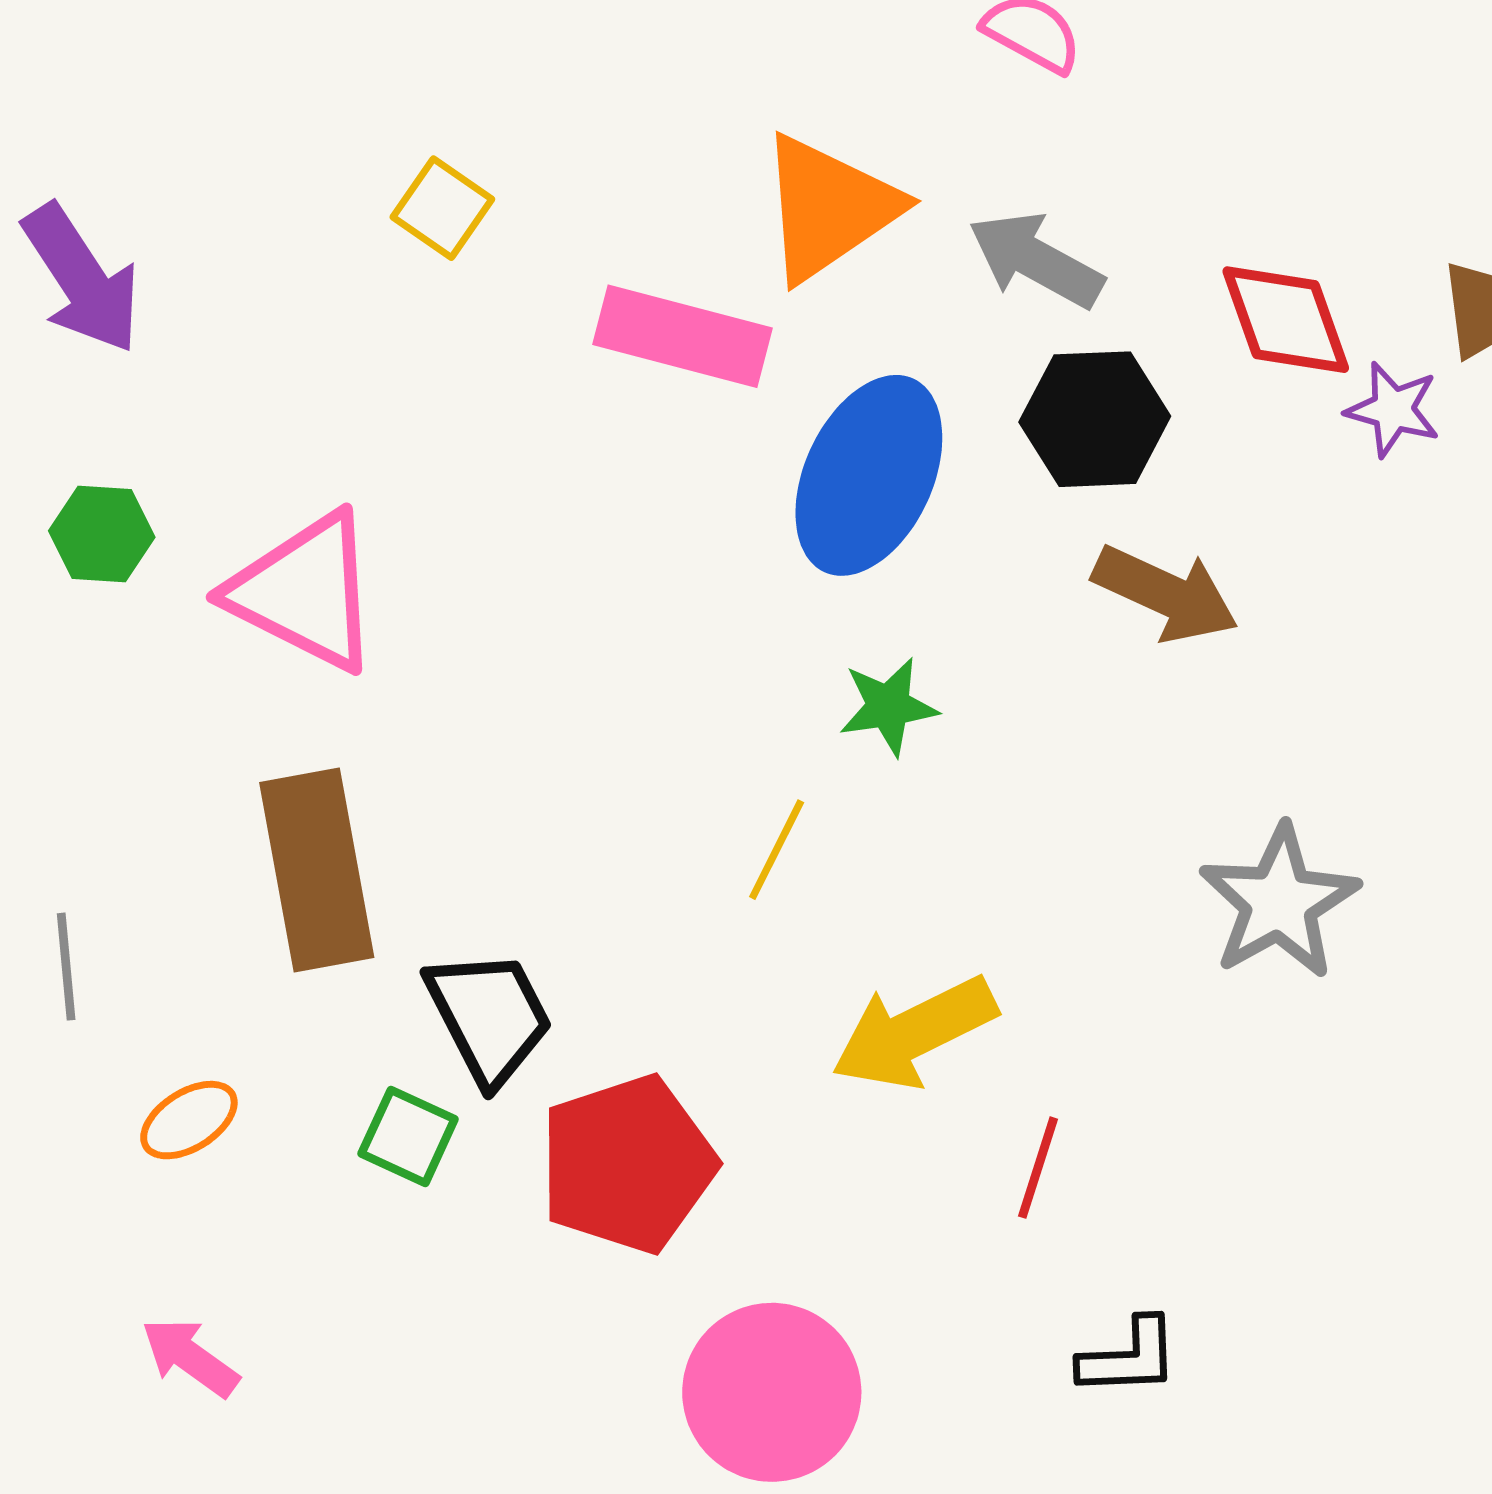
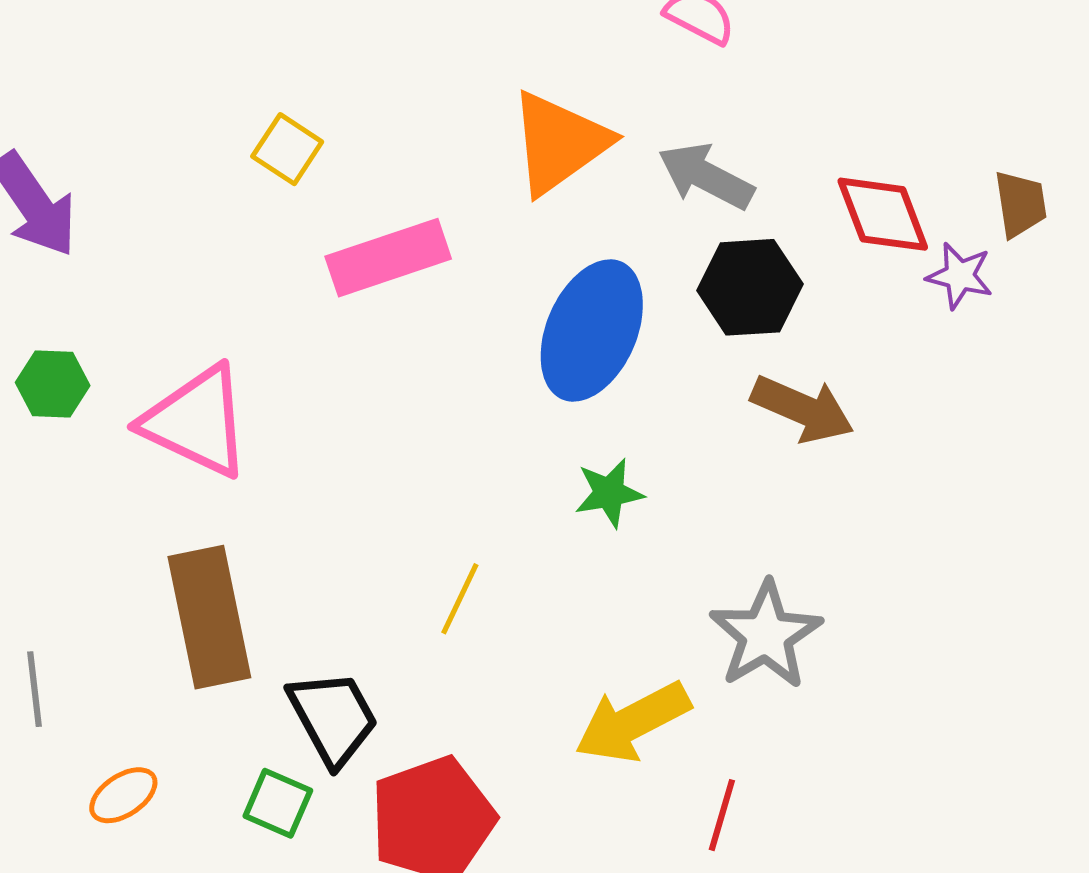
pink rectangle: (682, 336) -> (388, 258), moved, turned -32
yellow line: (777, 850) -> (460, 599), moved
gray star: (1279, 902) -> (766, 635), moved

